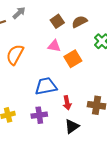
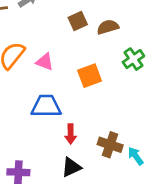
pink triangle: (54, 46) -> (45, 62), moved
purple cross: (39, 115) -> (18, 172), moved

